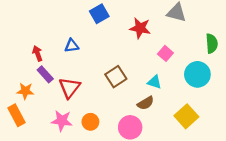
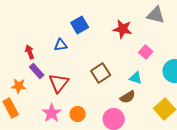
blue square: (99, 14) -> (80, 25), moved
pink star: (62, 121) -> (52, 113), turned 30

